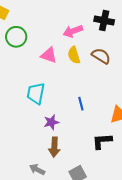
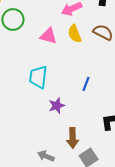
blue line: (81, 104) -> (86, 84), turned 40
brown arrow: (54, 147) -> (73, 138), moved

